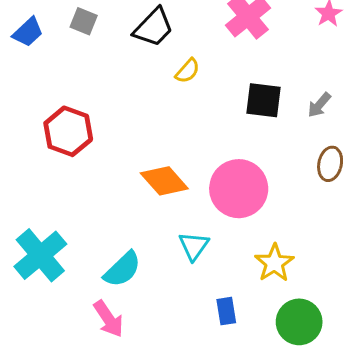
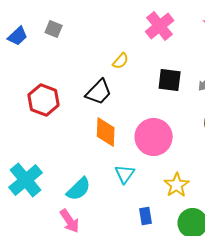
black trapezoid: (153, 27) -> (99, 92), moved
orange diamond: (164, 181) -> (106, 132), turned 44

